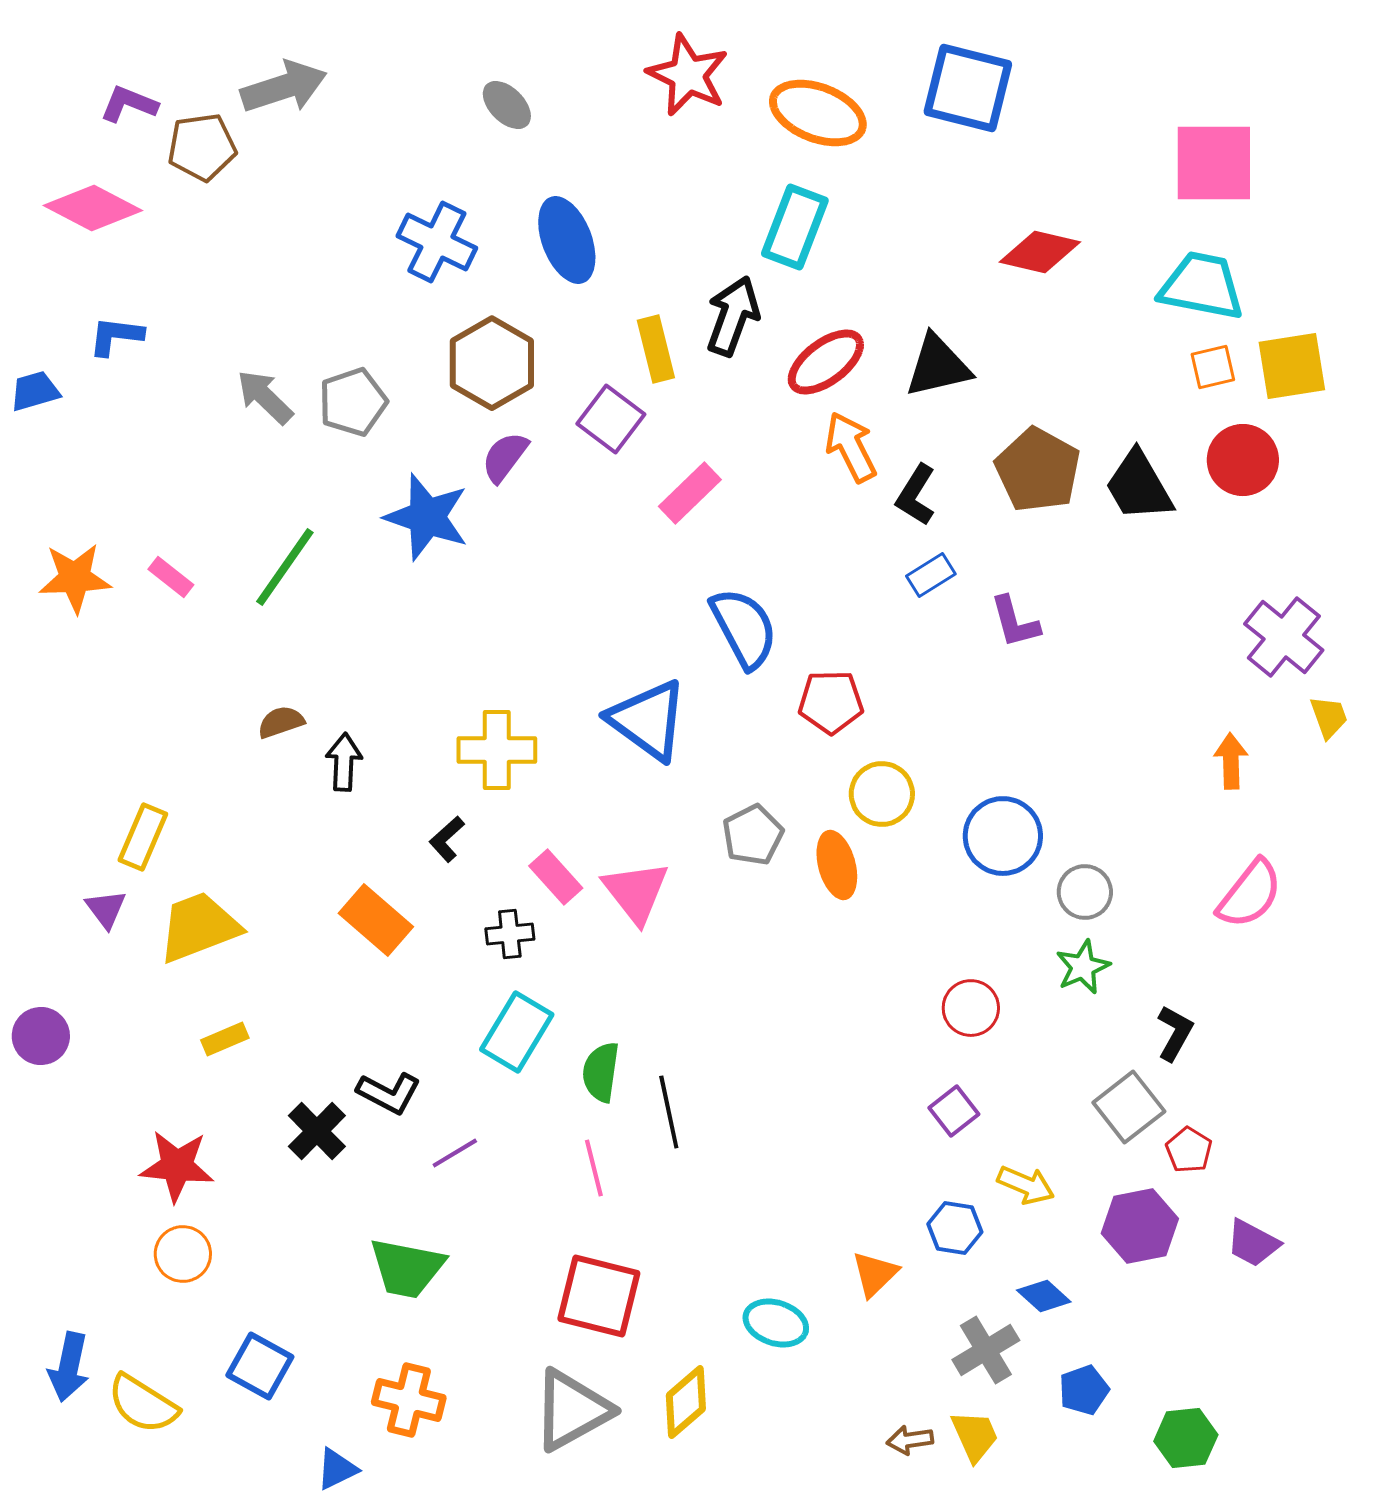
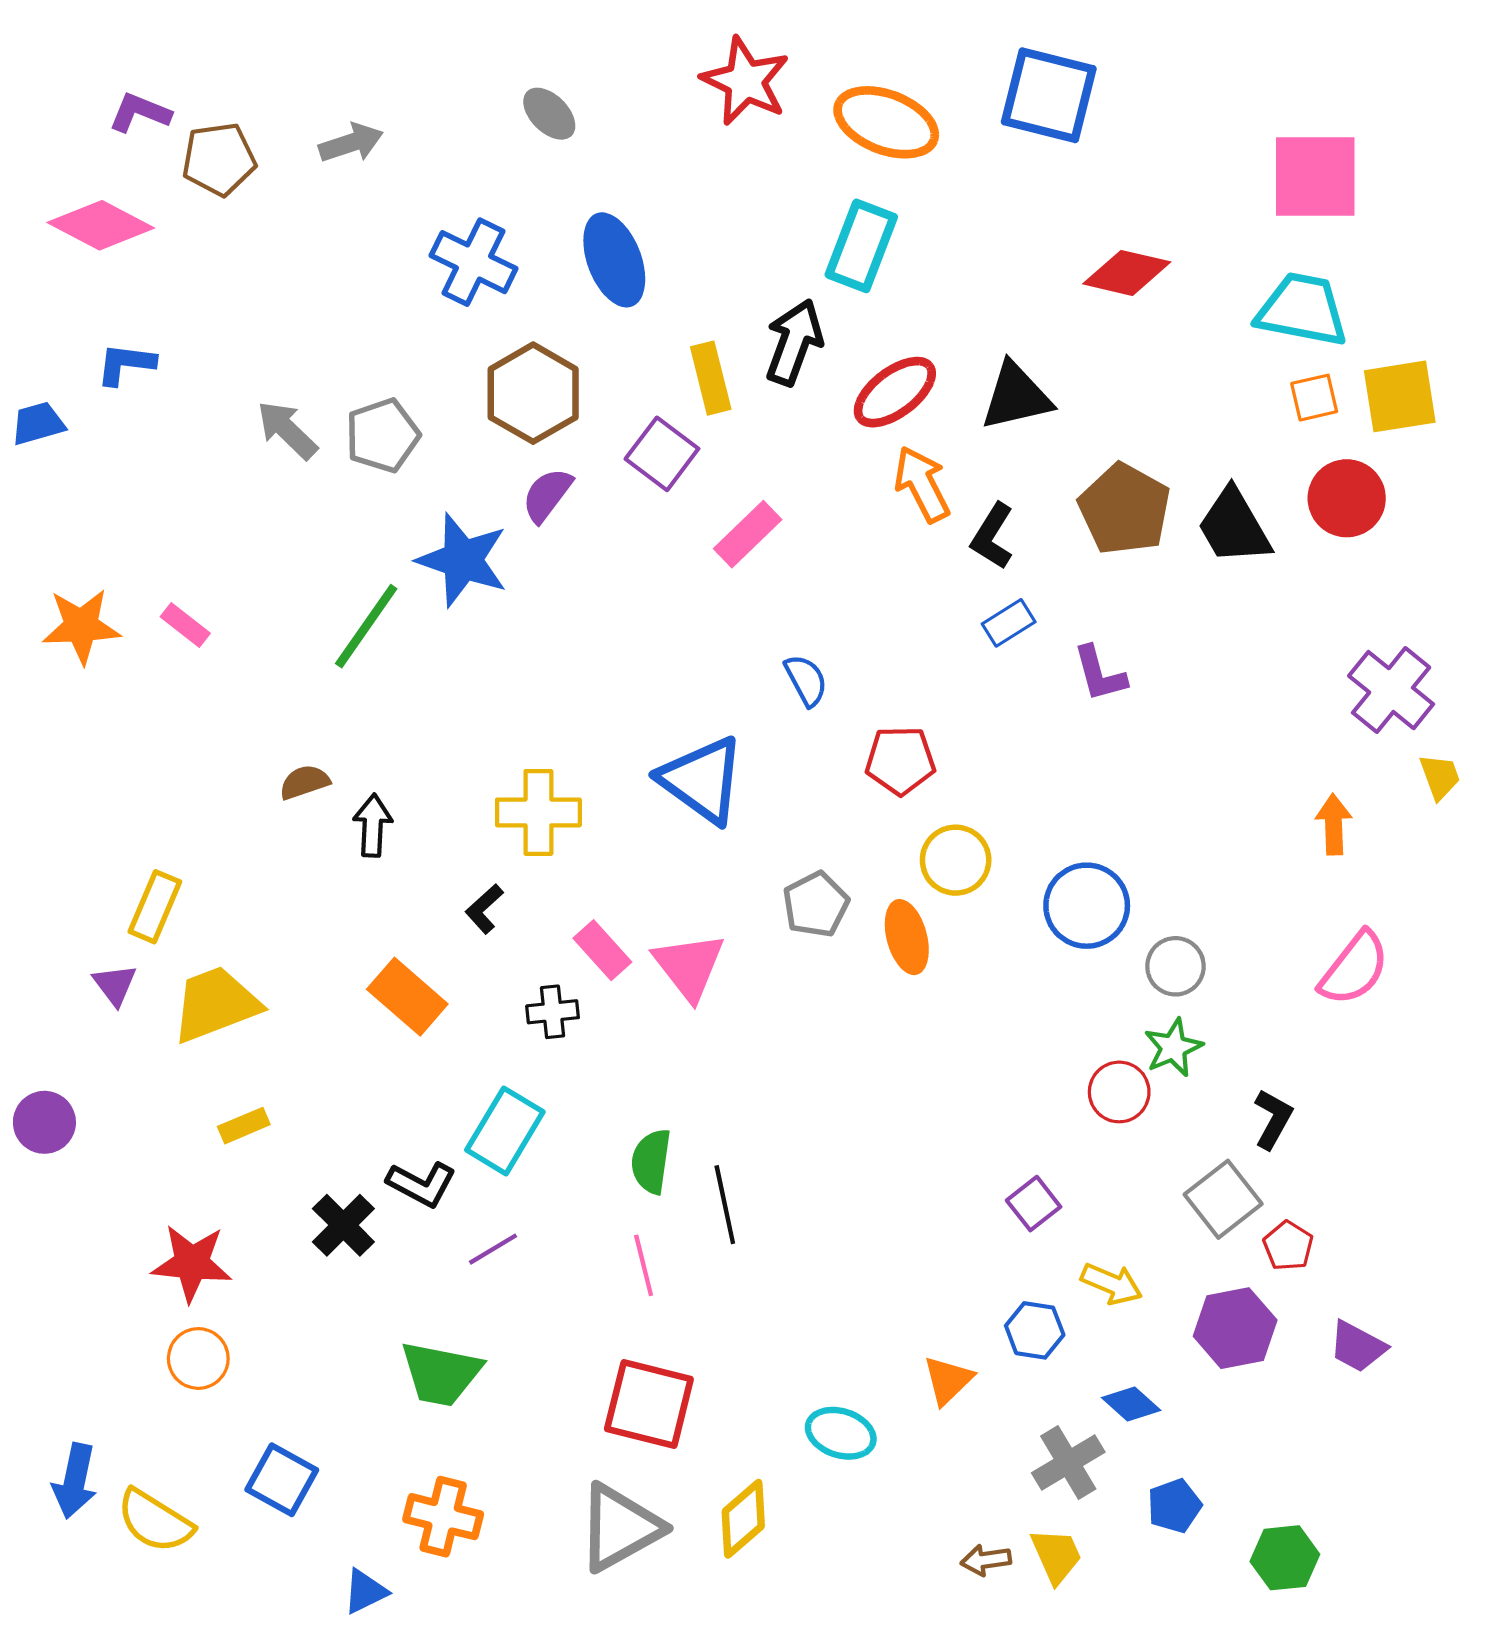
gray arrow: (284, 87) -> (351, 143), moved, size x0.7
green line: (285, 567) -> (366, 626), moved
blue semicircle: (744, 628) -> (806, 680), size x0.6
red circle: (971, 1008) -> (1119, 1092), moved
cyan rectangle: (517, 1032) -> (505, 1131), moved

